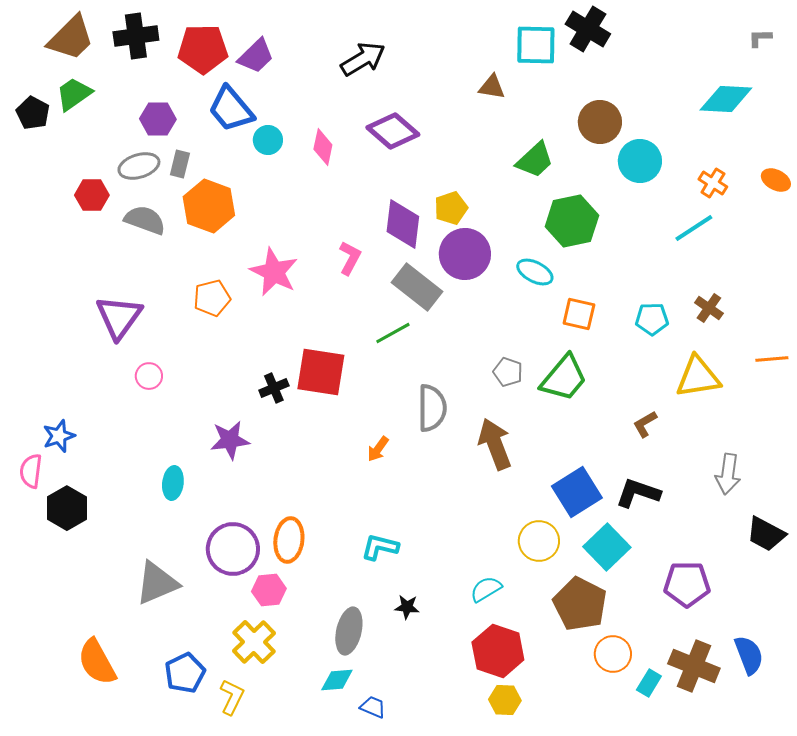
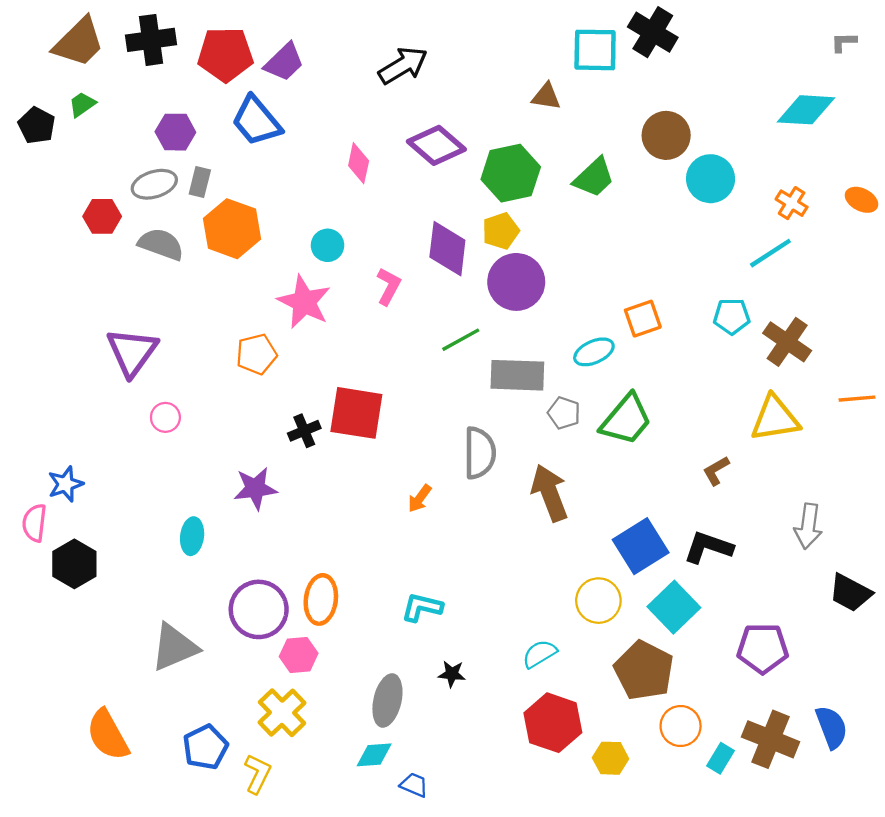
green trapezoid: (74, 94) -> (82, 104), size x0.7
cyan circle: (268, 140) -> (328, 245), moved
green hexagon: (572, 221) -> (511, 173), moved
cyan ellipse: (535, 272) -> (594, 352), moved, turned -51
gray rectangle: (417, 287) -> (517, 375), moved, turned -36
orange pentagon: (212, 298) -> (256, 354), moved
brown cross: (709, 308) -> (787, 342), size x1.5
orange square: (579, 314) -> (643, 319), moved, turned -32
cyan pentagon: (652, 319) -> (732, 316), moved
green line: (393, 333) -> (461, 340), moved
yellow hexagon: (505, 700) -> (611, 758), moved

